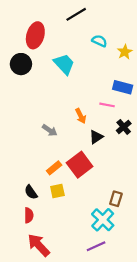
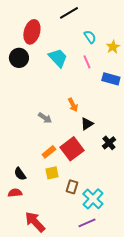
cyan semicircle: (99, 41) -> (90, 37), turned 32
pink line: (107, 105) -> (87, 62), moved, turned 56
black cross: (124, 127) -> (109, 143), moved
black semicircle: (31, 192) -> (20, 174), moved
brown rectangle: (116, 199) -> (72, 187), moved
red semicircle: (29, 215) -> (15, 193), moved, turned -96

